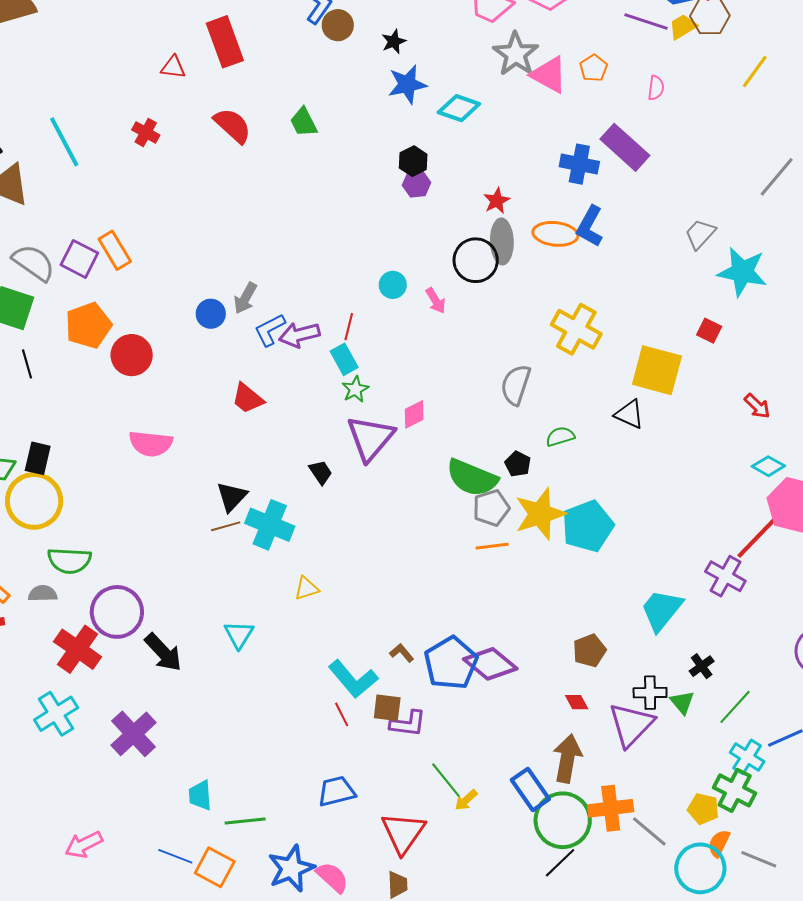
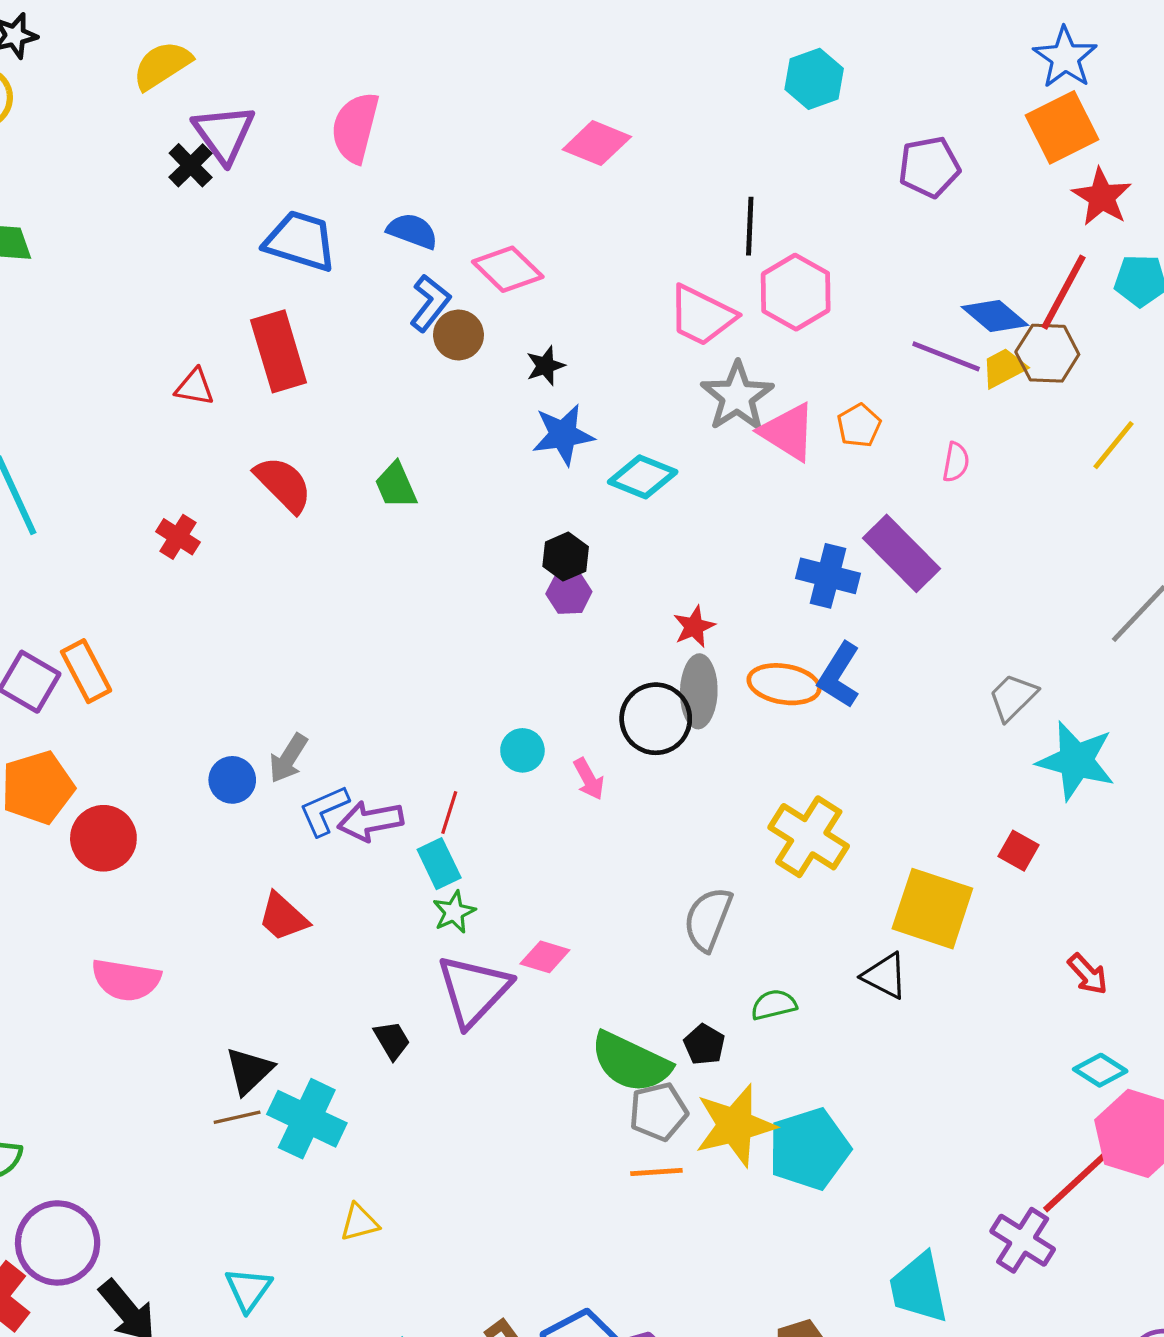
red cross: (146, 132) -> (178, 537), moved
pink diamond: (414, 414) -> (545, 957), turned 40
cyan trapezoid: (662, 610) -> (919, 1288), turned -54

